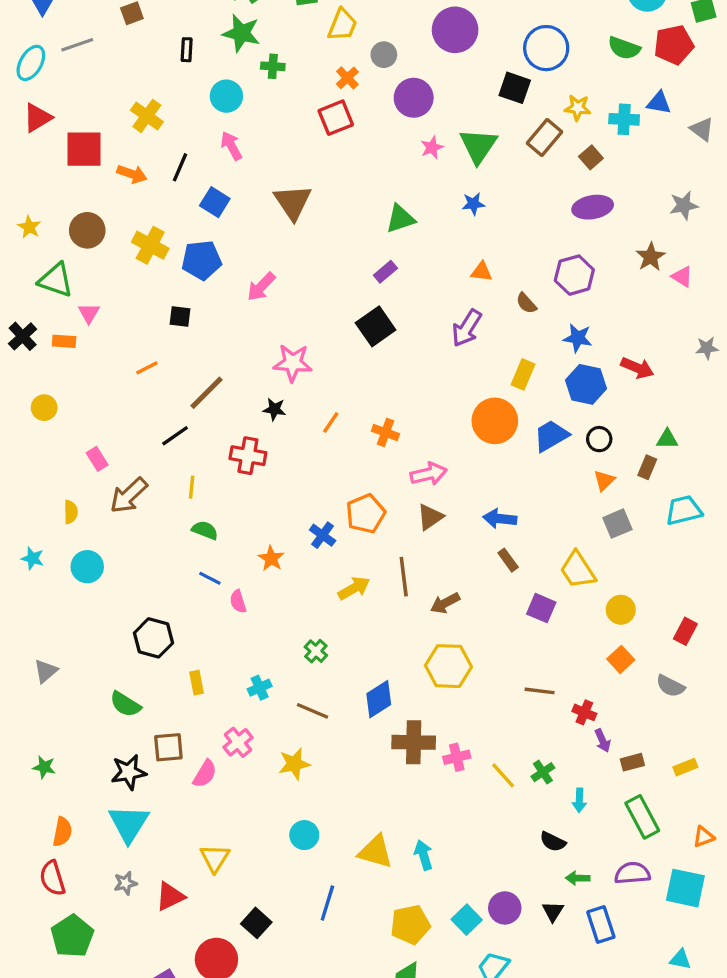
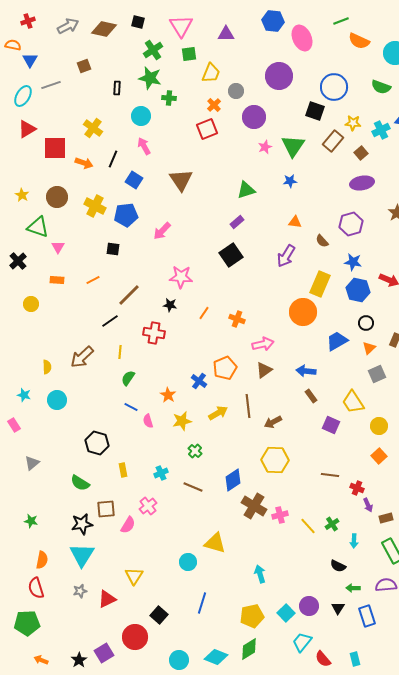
cyan cross: (624, 119) -> (381, 130), turned -30
orange rectangle: (64, 341) -> (57, 280), moved
yellow rectangle: (523, 374) -> (320, 284), size x1.4
blue trapezoid: (551, 436) -> (337, 341), moved
pink rectangle: (97, 459) -> (14, 425), moved
green semicircle: (205, 530) -> (128, 378), turned -77
brown cross: (414, 742) -> (254, 506), turned 30
yellow star: (294, 764) -> (182, 421), moved
yellow triangle: (376, 852) -> (215, 543), moved
green pentagon: (72, 936) -> (27, 623), moved, turned 30

